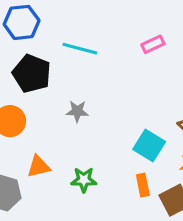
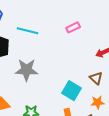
gray star: (77, 111) -> (26, 70), size x1.6

